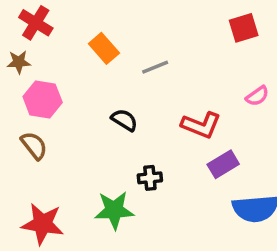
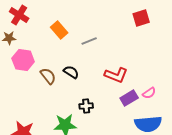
pink semicircle: (257, 96) -> (149, 93), moved
brown semicircle: (34, 145) -> (48, 76), moved

